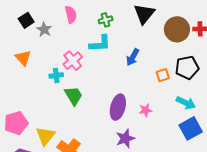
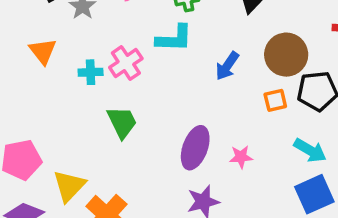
brown circle: (177, 29) -> (286, 55), moved
cyan cross: (56, 75) -> (91, 72), moved

